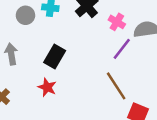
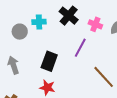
purple line: (122, 49) -> (80, 48), moved

